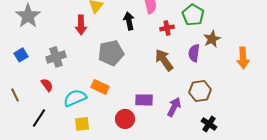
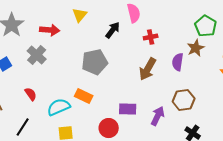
green pentagon: (193, 15) -> (206, 26), moved
black arrow: (129, 21) -> (113, 30), turned 48
red arrow: (81, 25) -> (50, 30), moved, turned -84
gray cross: (56, 57) -> (37, 55), moved, turned -30
brown arrow: (164, 60) -> (148, 69), turned -115

